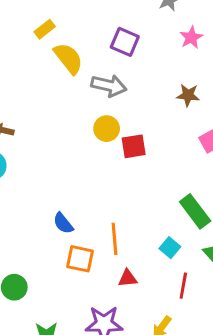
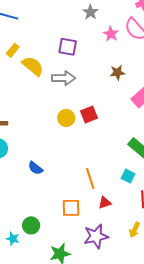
yellow circle: (107, 129) -> (66, 118), moved
blue semicircle: (63, 223) -> (35, 168), moved
orange square: (80, 259) -> (71, 208), moved

